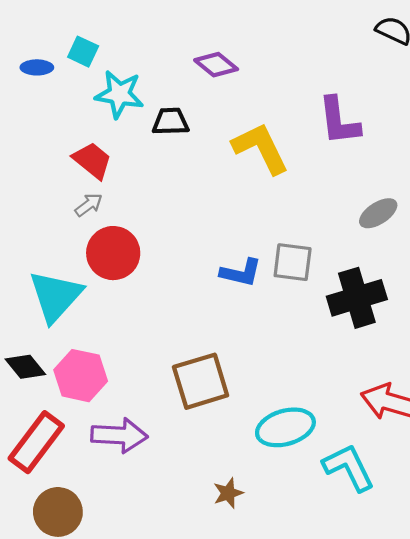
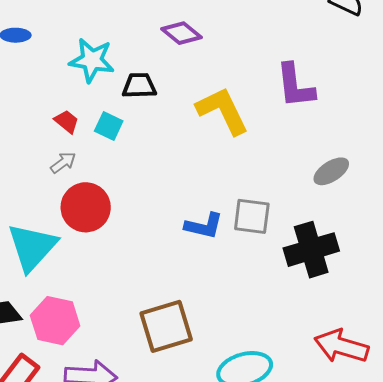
cyan square: (83, 52) -> (109, 126), moved
red trapezoid: (92, 161) -> (67, 122), size x0.7

